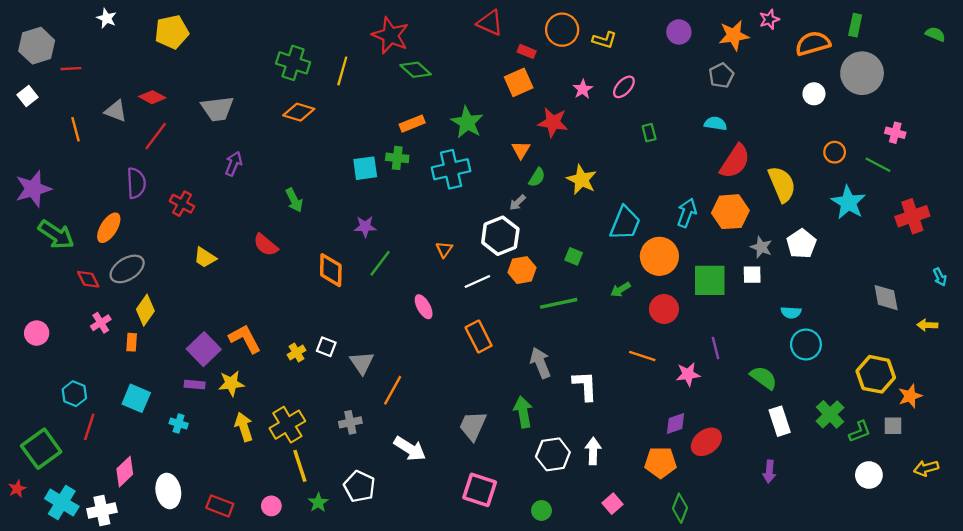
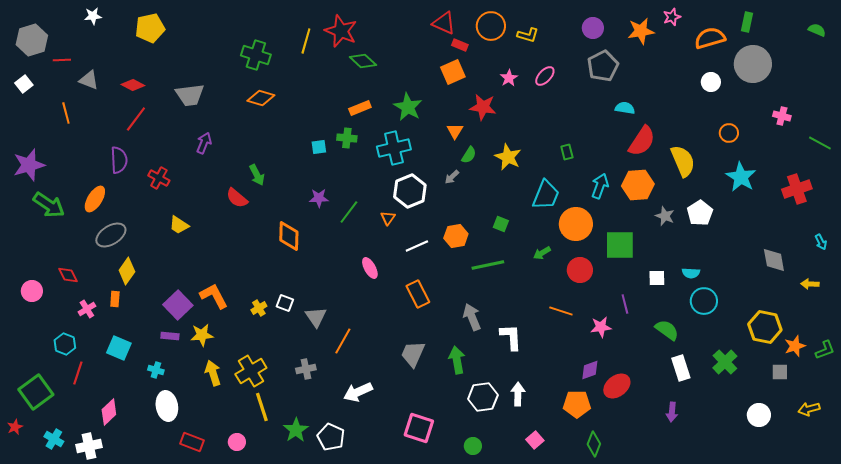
white star: (106, 18) -> (93, 16), turned -30
red triangle: (490, 23) -> (444, 23), moved
yellow line: (342, 71) -> (306, 41), moved
gray pentagon: (721, 75) -> (603, 66), moved, size x1.4
gray triangle: (116, 111) -> (89, 80), moved
green rectangle: (649, 133) -> (567, 152), moved
green line: (878, 165) -> (820, 143), moved
cyan square: (365, 168) -> (319, 147), size x0.7
white hexagon: (500, 236) -> (410, 191), moved
red semicircle: (266, 245) -> (237, 198), moved
green line: (380, 263) -> (349, 212), moved
white square: (752, 275) -> (657, 278), moved
red diamond: (88, 279) -> (68, 275), moved
pink cross: (101, 323) -> (87, 309), moved
gray trapezoid: (473, 426) -> (413, 354), moved
green L-shape: (860, 431) -> (825, 350), moved
white arrow: (410, 449) -> (358, 392), turned 124
white pentagon: (359, 486) -> (331, 437), moved
white ellipse: (168, 491) -> (167, 406), moved
cyan cross: (62, 502) -> (54, 439), size x0.7
green star: (318, 502) -> (296, 430), moved, size x1.4

